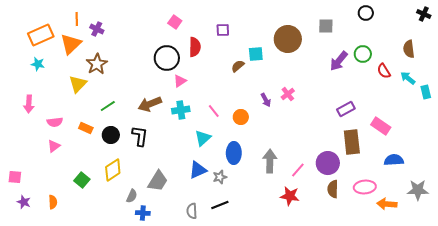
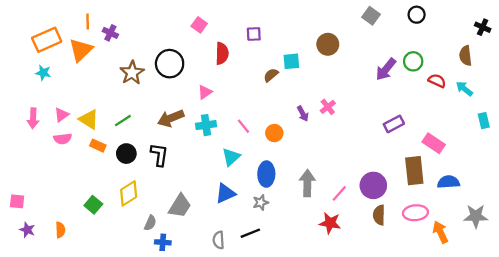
black cross: (424, 14) -> (483, 27), moved
gray square: (326, 26) -> (371, 16), moved, turned 35
brown circle: (288, 39) -> (328, 44), size x0.7
black circle: (167, 58) -> (170, 64), moved
brown star: (97, 64) -> (132, 73), moved
red semicircle: (384, 71) -> (437, 81), turned 147
yellow triangle: (78, 84) -> (89, 119), moved, turned -42
cyan rectangle: (426, 92) -> (484, 121), moved
brown rectangle: (352, 142) -> (414, 171), moved
pink triangle: (54, 146) -> (61, 115), moved
gray star: (220, 177) -> (261, 202), moved
orange arrow: (387, 204) -> (440, 232), turned 60

